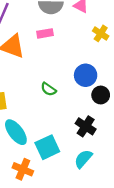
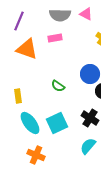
cyan square: (47, 147) -> (57, 123), moved

